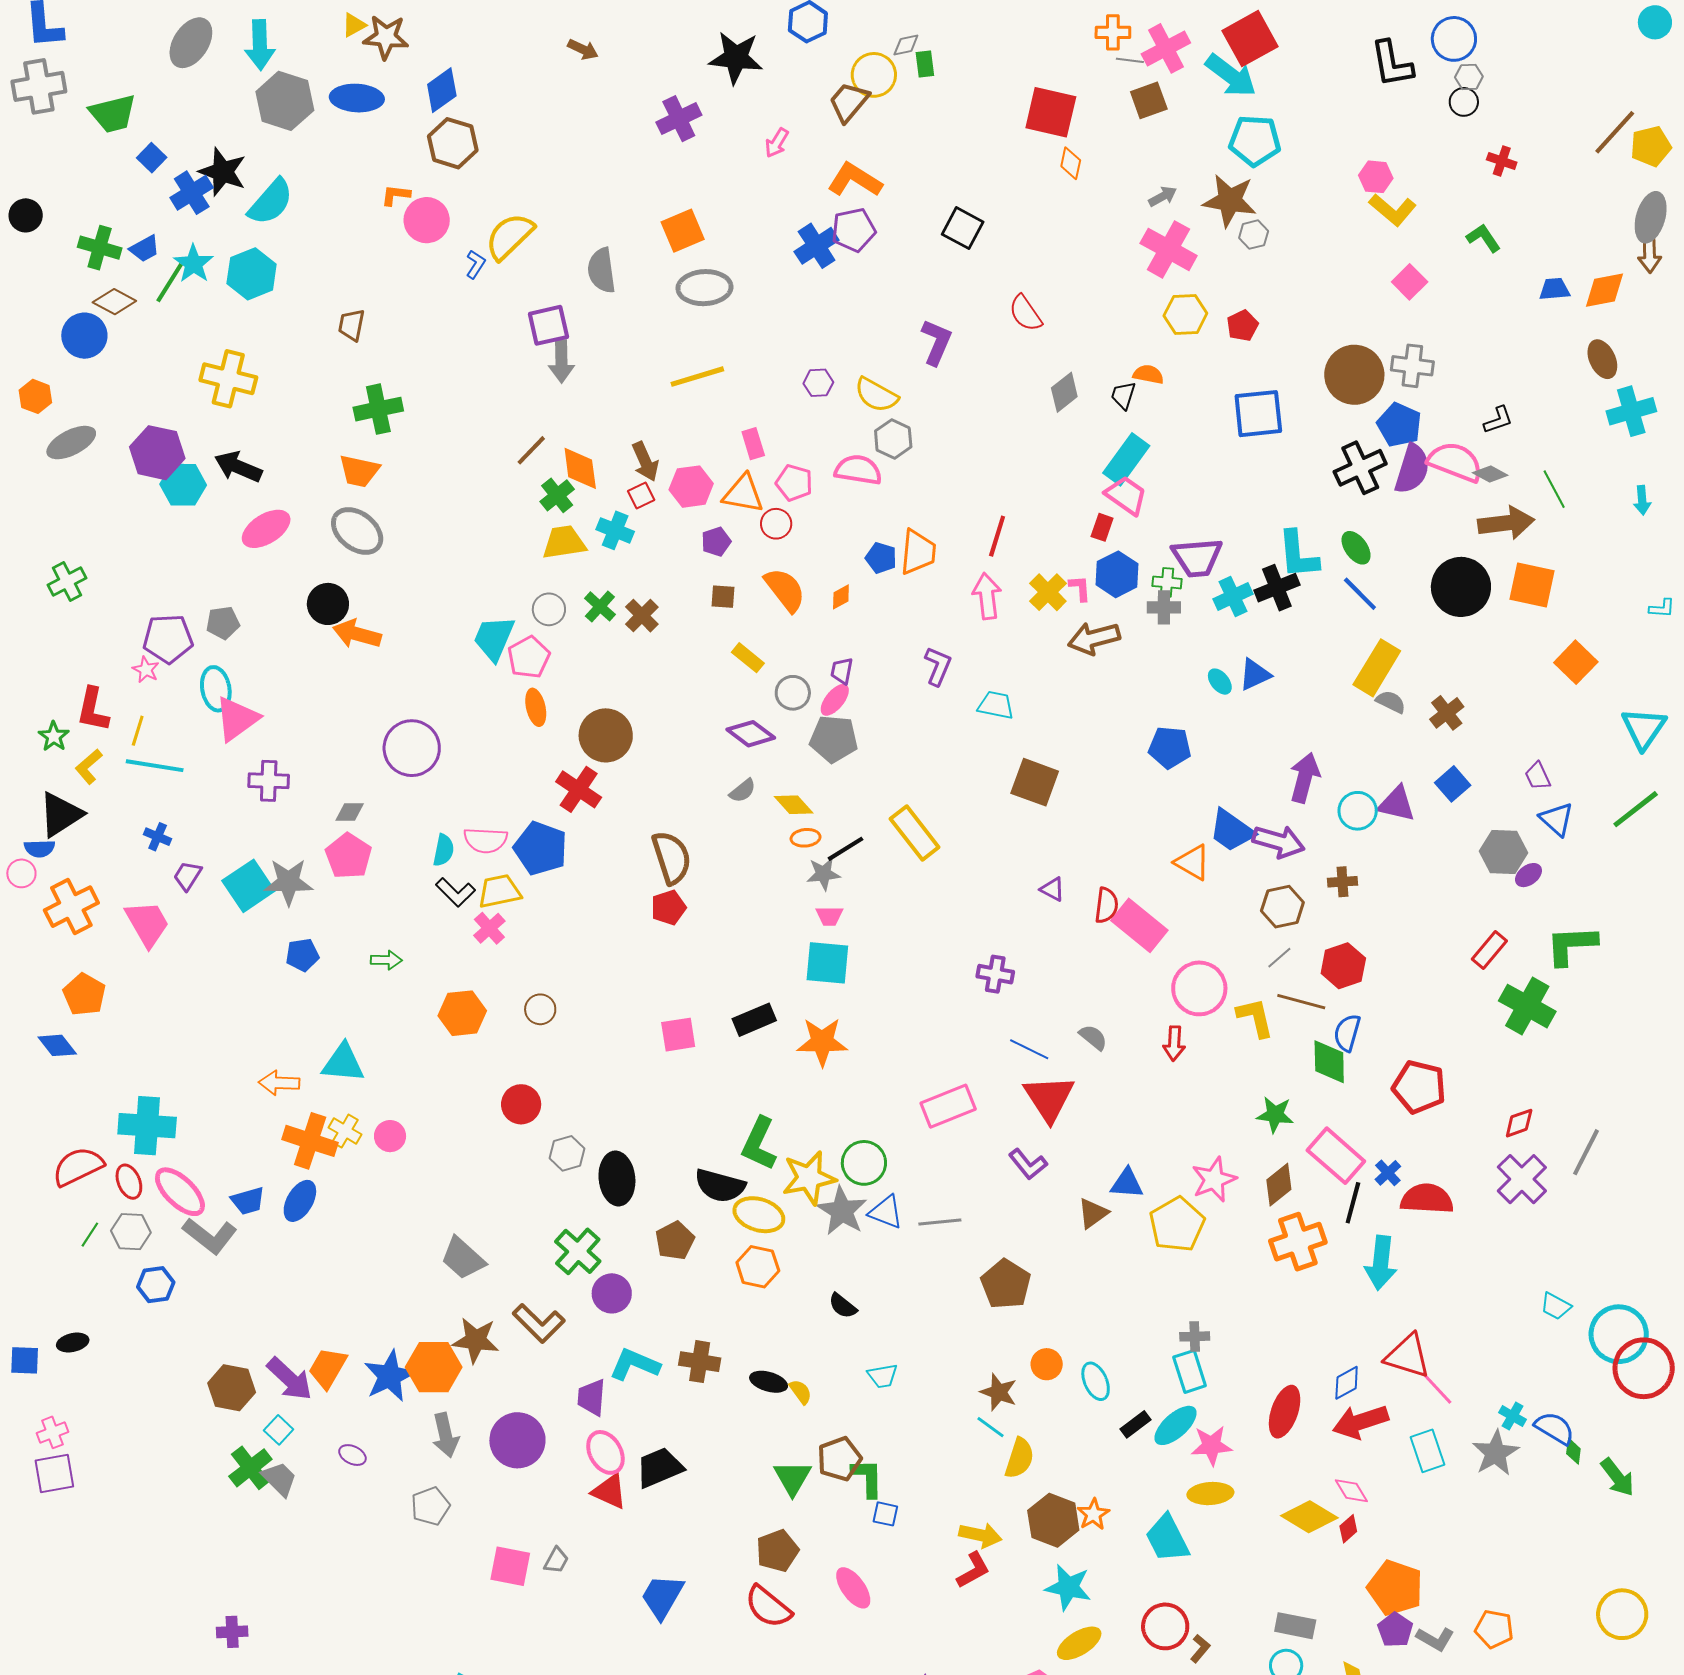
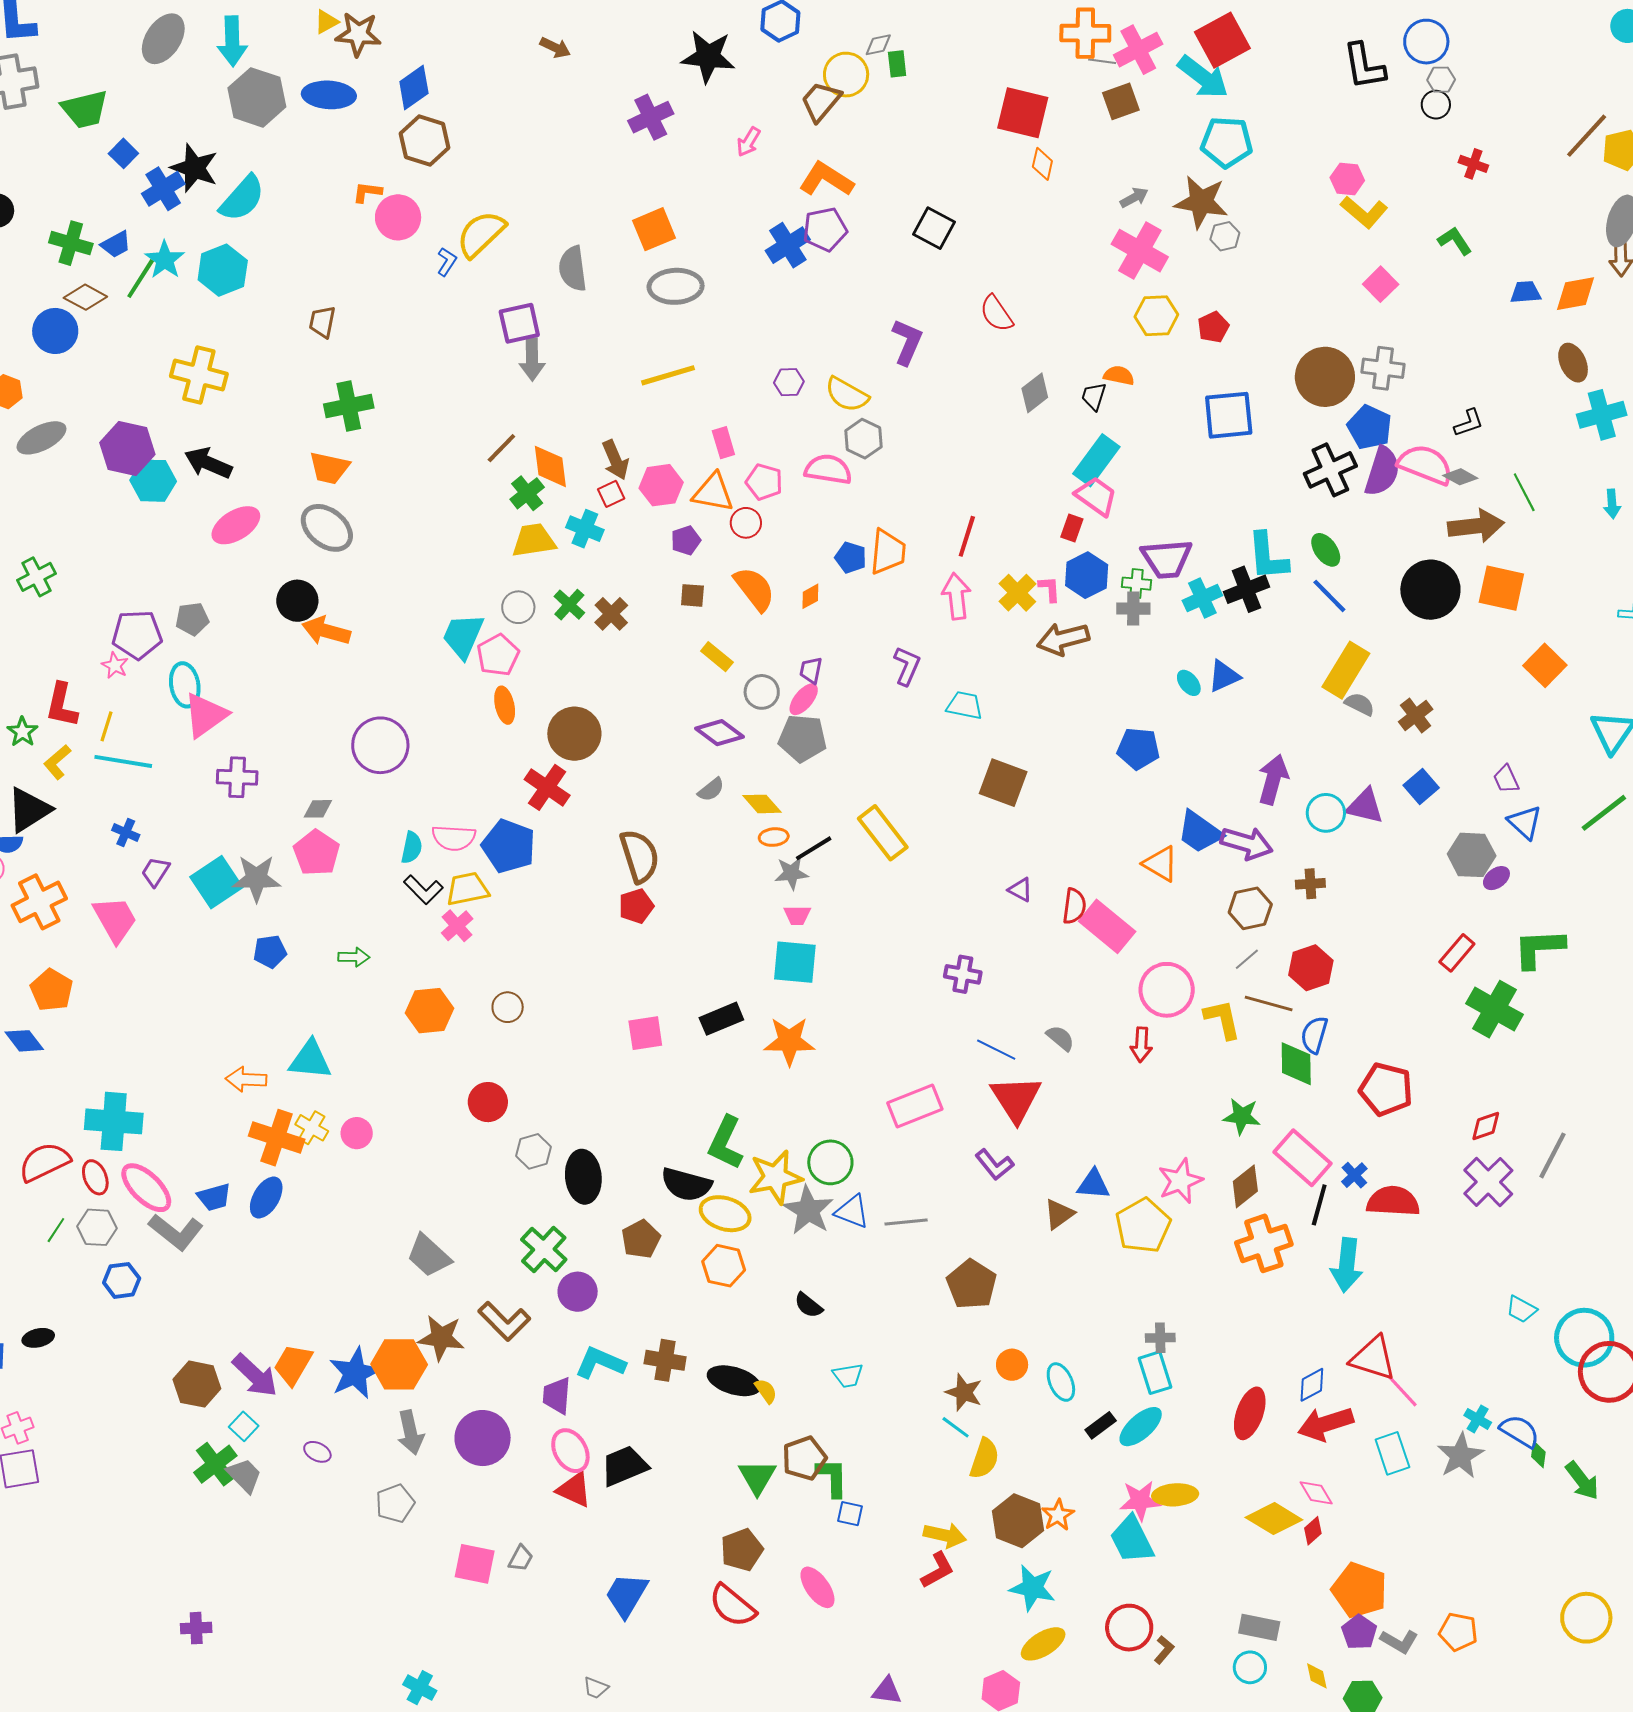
orange cross: (1113, 32) -> (1085, 33), size x1.4
black ellipse: (769, 1382) -> (734, 1381), size x1.4
pink star: (1211, 1446) -> (1140, 1501), moved

